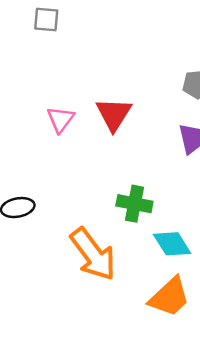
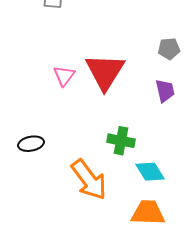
red triangle: (114, 114) -> (105, 72), size x1.4
orange trapezoid: (169, 297) -> (148, 213), turned -135

